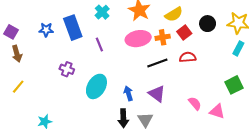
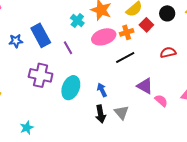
cyan cross: (102, 12) -> (77, 21), moved
red semicircle: (188, 57) -> (168, 52), moved
purple cross: (67, 69) -> (41, 75), size x1.6
purple triangle: (157, 94) -> (145, 86), moved
pink semicircle: (195, 103) -> (161, 101), moved

